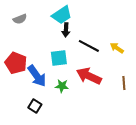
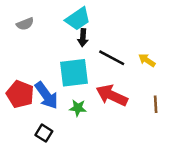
cyan square: (59, 58) -> (74, 73), size x1.4
red pentagon: (16, 63) -> (20, 94), moved

